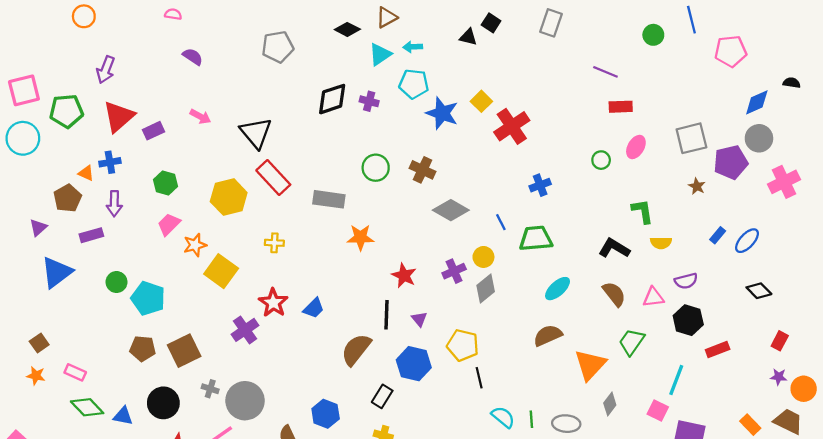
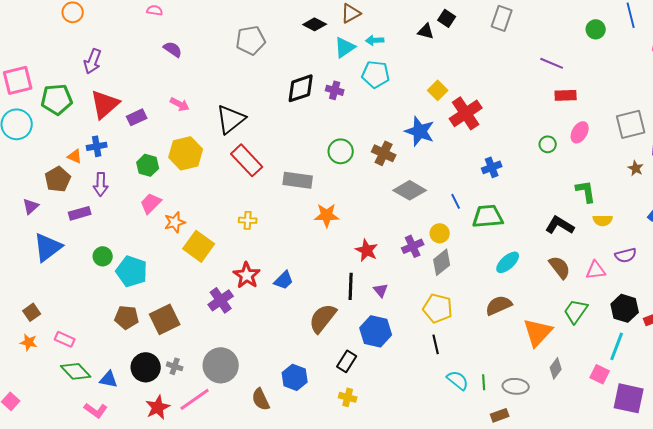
blue star: (442, 113) -> (420, 131), moved
black triangle: (256, 133) -> (231, 119), turned 32
yellow hexagon: (229, 197) -> (186, 153), moved
black hexagon: (688, 320) -> (625, 308), moved
yellow pentagon: (463, 345) -> (438, 308), moved
gray cross: (210, 389) -> (175, 366), moved

